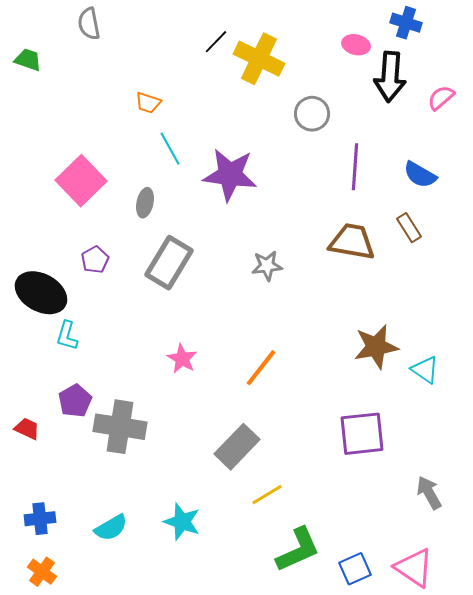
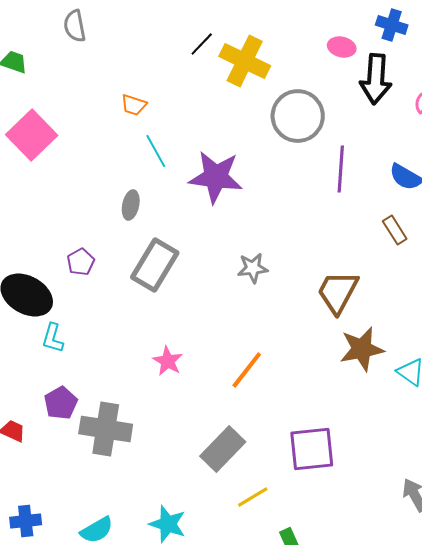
gray circle: (312, 114) -> (298, 116), size x1.5
pink square: (81, 181) -> (32, 135), moved
brown trapezoid: (352, 242) -> (338, 292), moved, turned -72
purple square: (362, 434) -> (312, 449), moved

